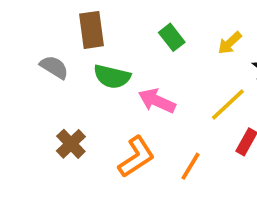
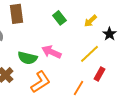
green semicircle: (112, 77) -> (27, 58), moved
orange line: (190, 166) -> (78, 88), moved

